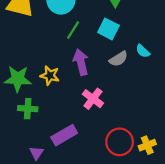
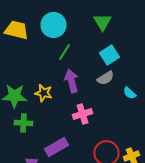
cyan square: (108, 29) -> (110, 55), moved, turned 30
cyan semicircle: (143, 51) -> (130, 93), moved
pink cross: (93, 99) -> (82, 114), turned 36

